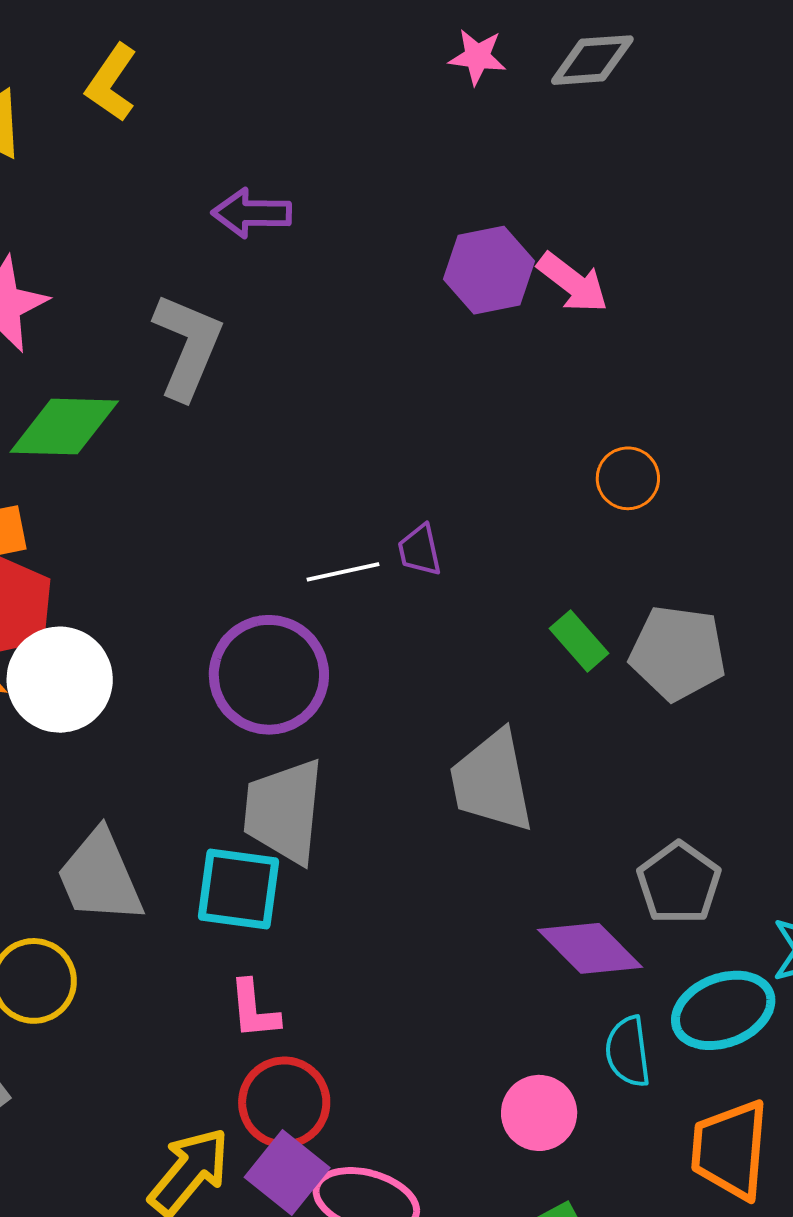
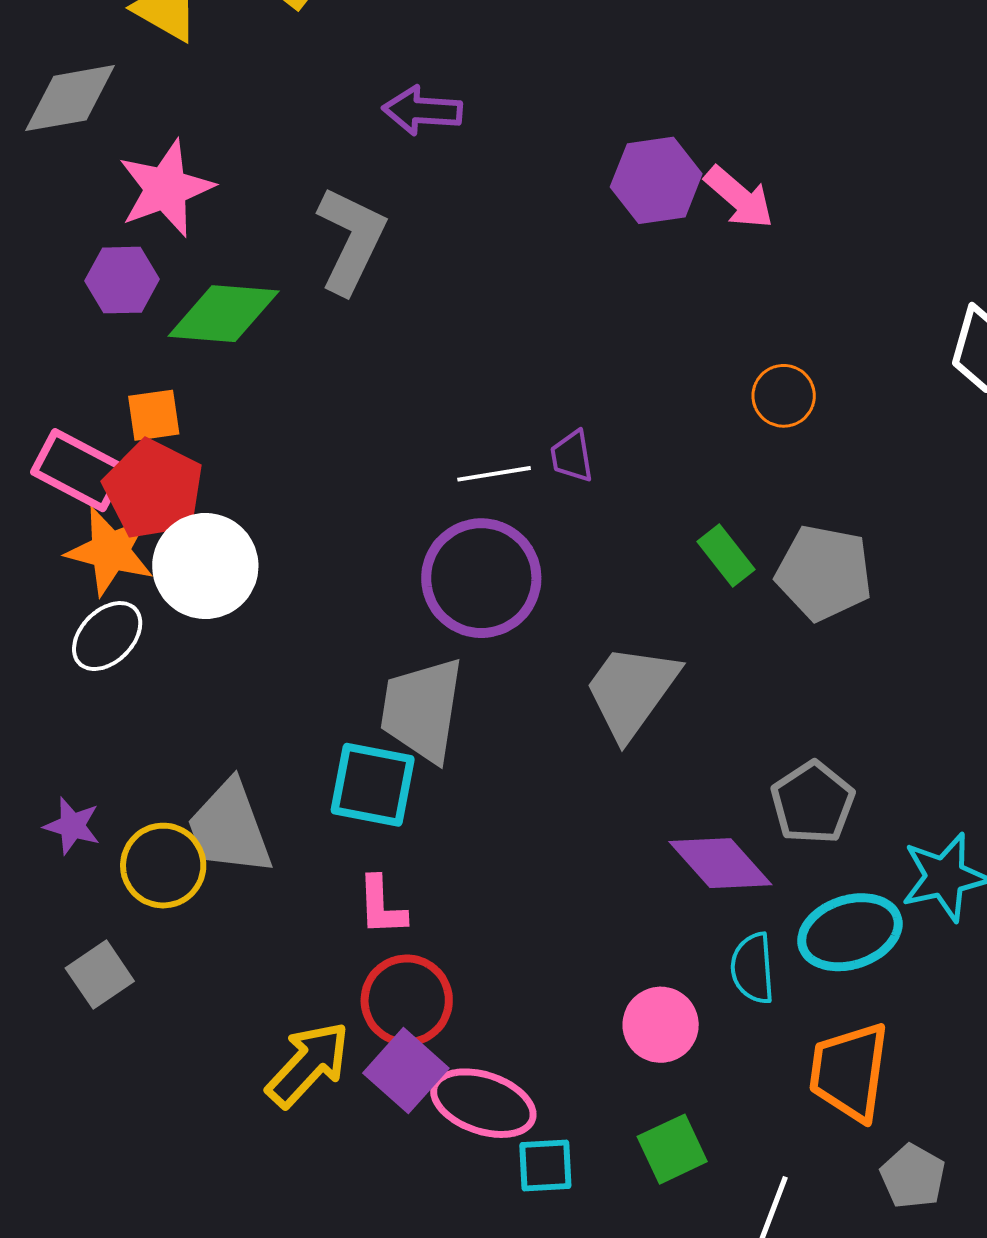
purple circle: (269, 675) -> (481, 578), moved
gray trapezoid: (492, 781) -> (631, 691), turned 44
gray trapezoid: (100, 877) -> (230, 828), moved

